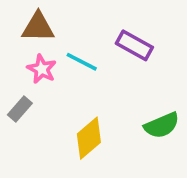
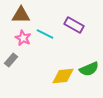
yellow diamond: (89, 138) -> (63, 76), moved, turned 35

